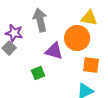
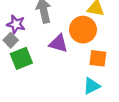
green square: (38, 73) -> (21, 58), moved, size x1.5

